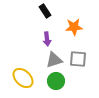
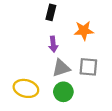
black rectangle: (45, 11) -> (51, 12), turned 48
yellow ellipse: (23, 78) -> (26, 88), turned -30

